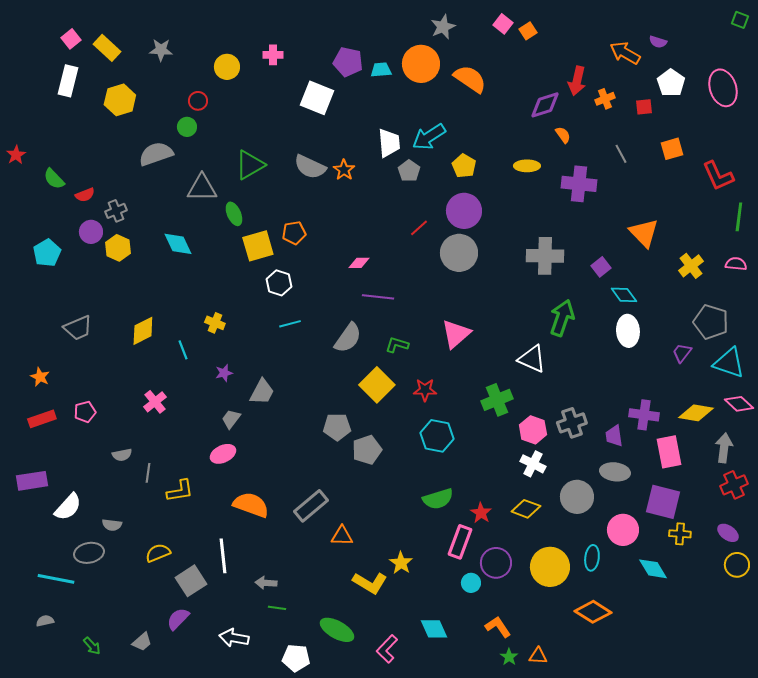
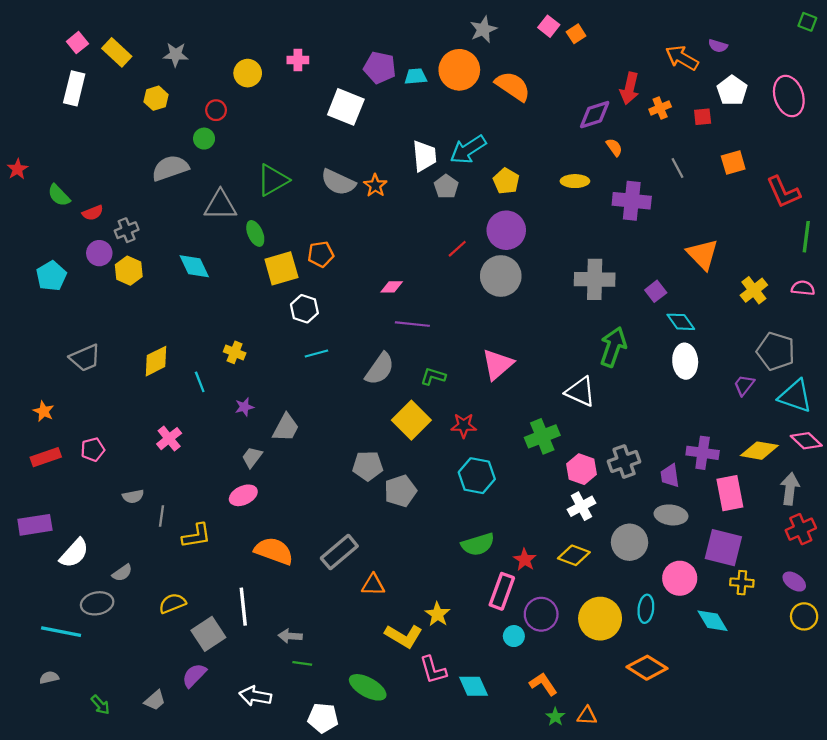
yellow hexagon: (120, 100) -> (156, 98), moved, size x0.7
white cross: (533, 464) -> (582, 506), turned 35
gray semicircle: (112, 525) -> (122, 573), turned -42
pink L-shape: (387, 649) -> (433, 670), moved, turned -60

